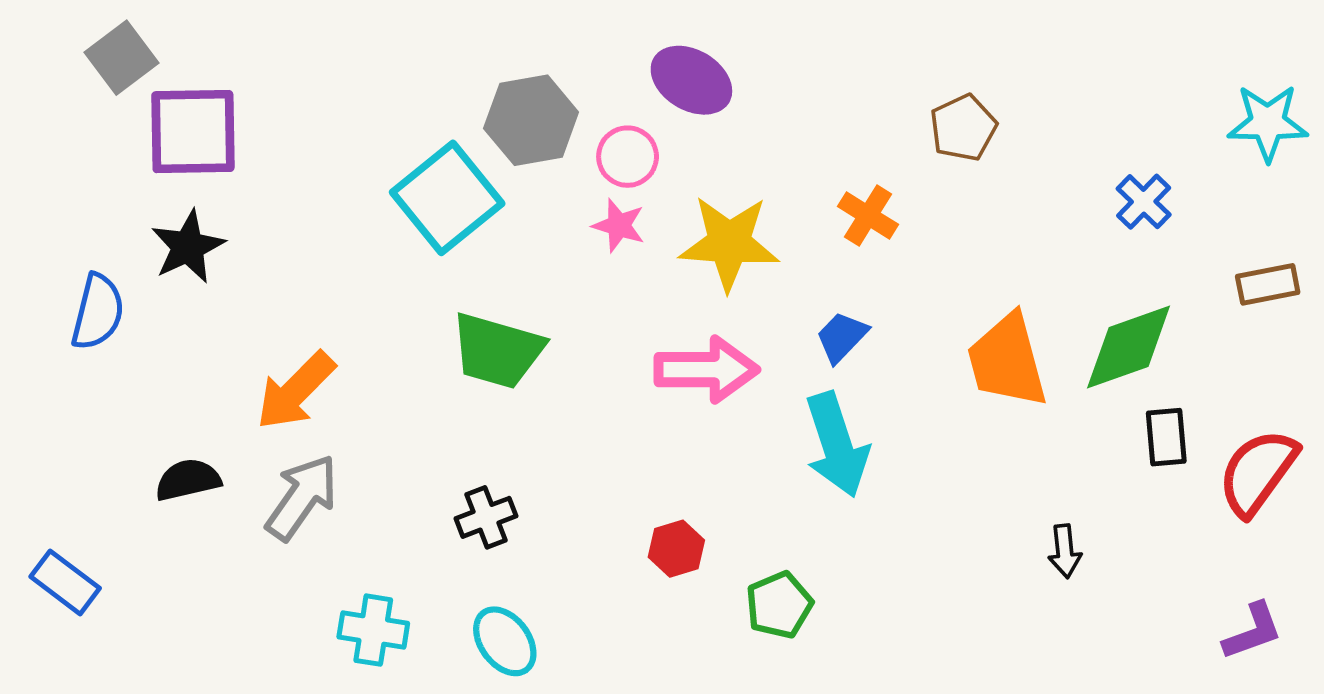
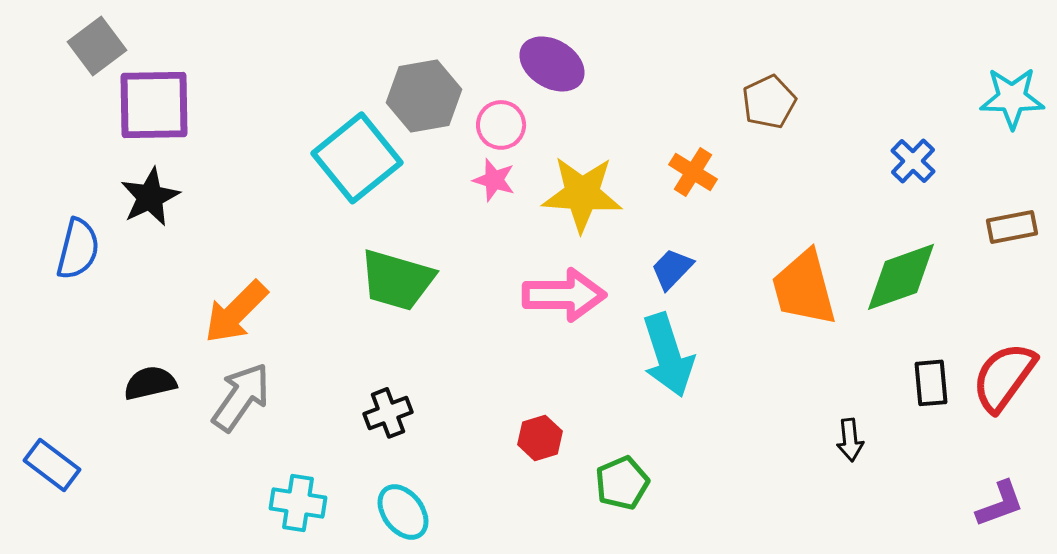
black rectangle: (1166, 437) -> (931, 383), moved

